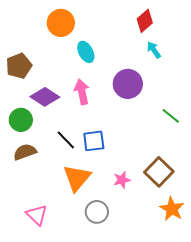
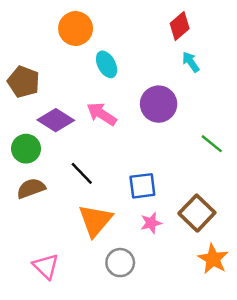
brown pentagon: (19, 66) -> (24, 82), turned -30
pink arrow: (82, 92) -> (102, 114), turned -45
blue square: (94, 141) -> (142, 186), moved

